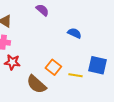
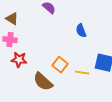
blue semicircle: (75, 33) -> (81, 31), turned -136

